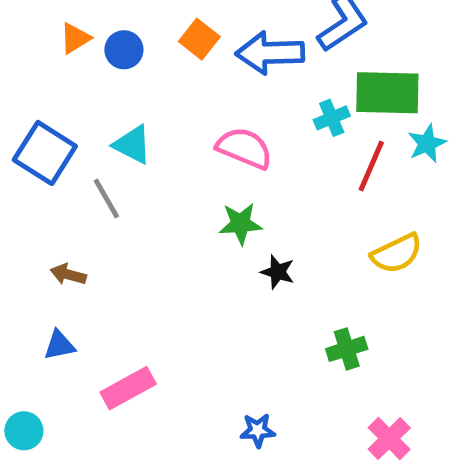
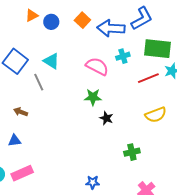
cyan cross: (332, 118) -> (123, 56), moved
red line: (371, 166) -> (148, 78), turned 40
pink rectangle: (128, 388) -> (22, 173), moved

